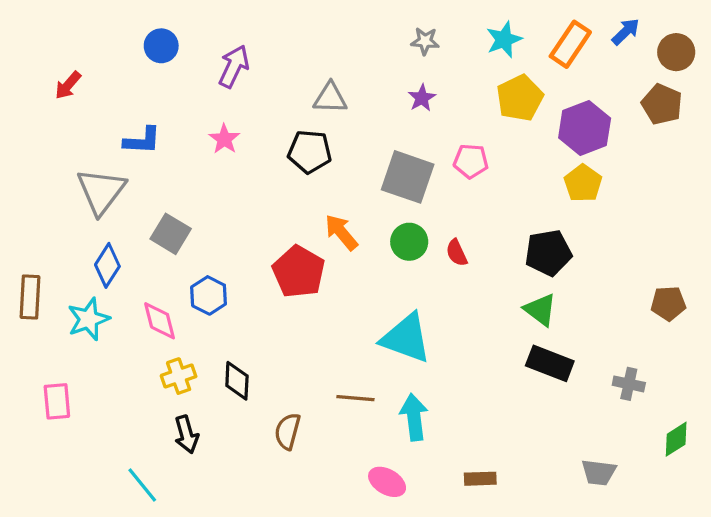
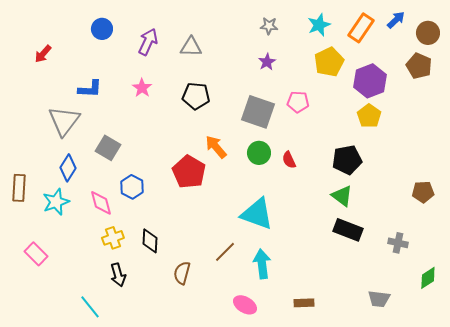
gray triangle: (330, 98) -> (191, 47), moved
brown line: (355, 398) -> (225, 252), turned -50
pink rectangle: (57, 401) -> (36, 254), turned -40

